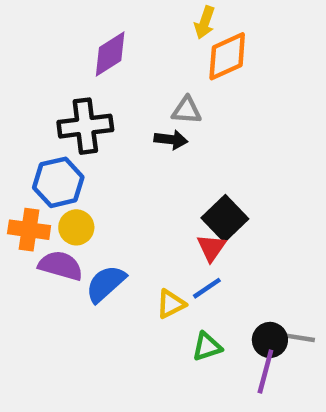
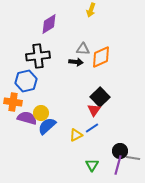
orange diamond: (227, 56) -> (101, 57), moved
yellow circle: (76, 227) -> (41, 113), moved
gray line: (299, 338) -> (133, 158), moved
green triangle: (207, 347) -> (92, 165), moved, turned -40

